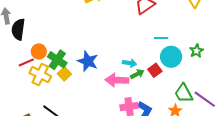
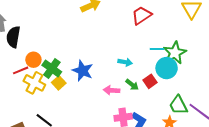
green star: (196, 51) -> (175, 53), moved, size x1.6
cyan arrow: (130, 63) -> (125, 62), moved
green arrow: (137, 74) -> (132, 85), turned 64
pink arrow: (117, 80) -> (112, 90), size x0.7

